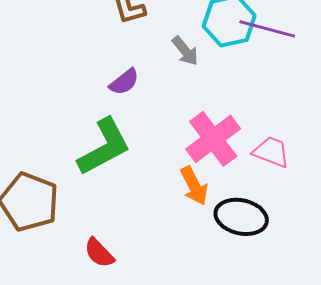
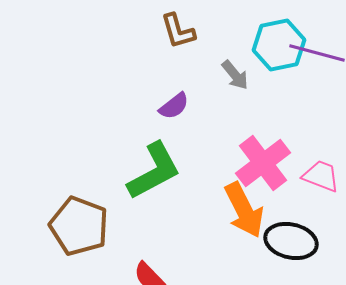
orange arrow: (194, 186) -> (244, 210), size x1.4

